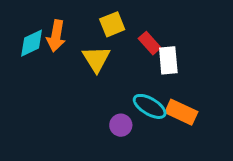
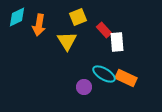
cyan diamond: (32, 43) -> (17, 17), moved

